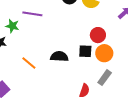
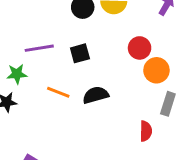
black square: (85, 51) -> (80, 53), moved
orange line: (29, 63) -> (58, 92), moved

